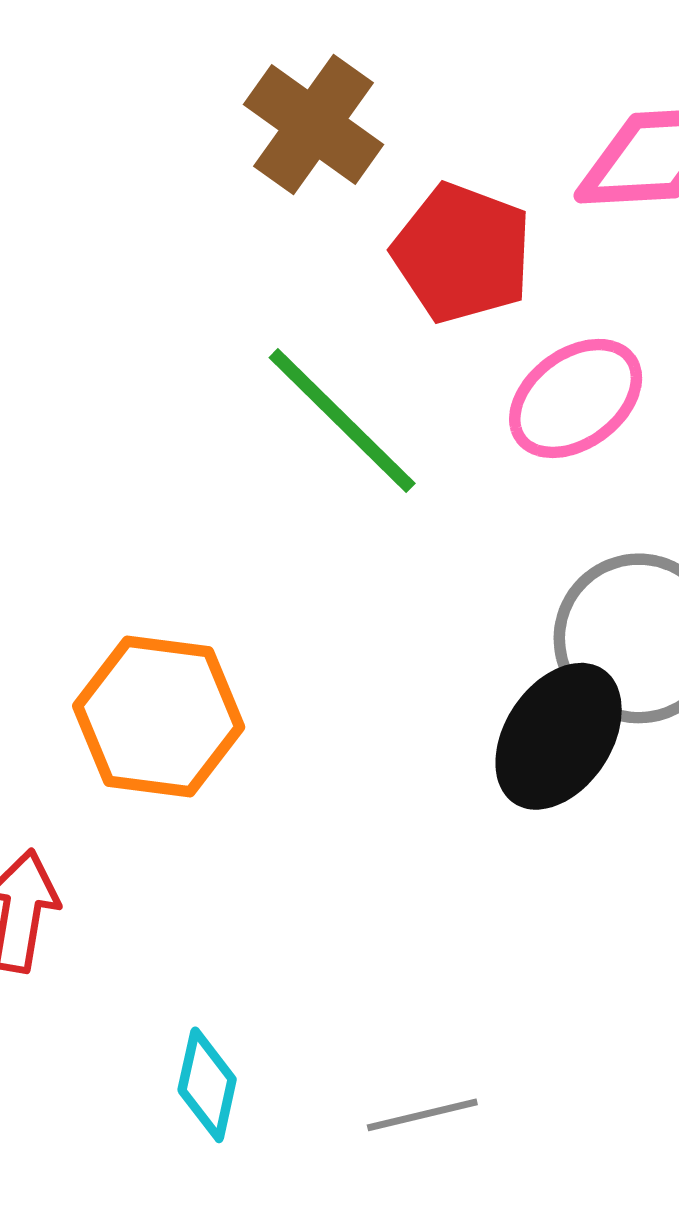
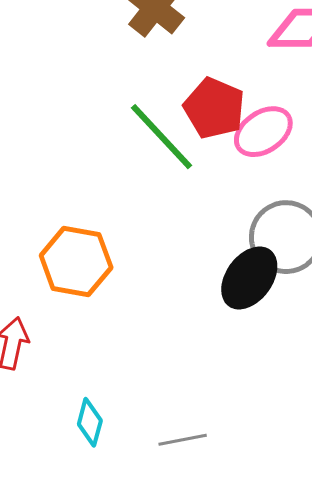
red pentagon: (462, 253) -> (214, 108), moved

